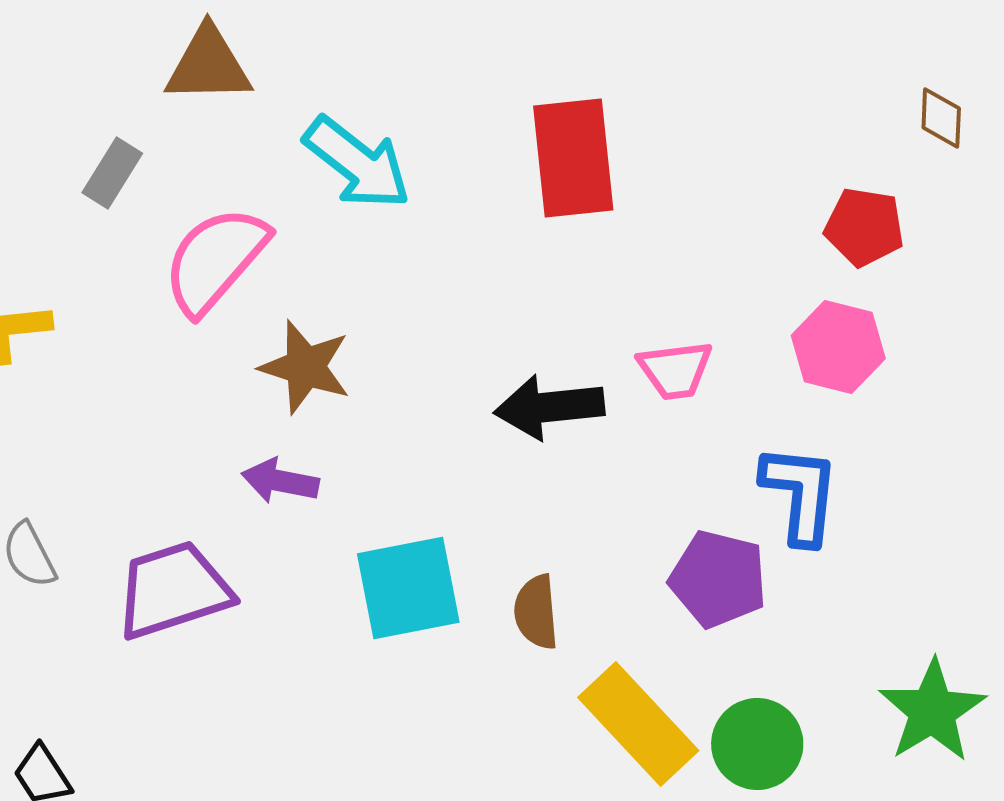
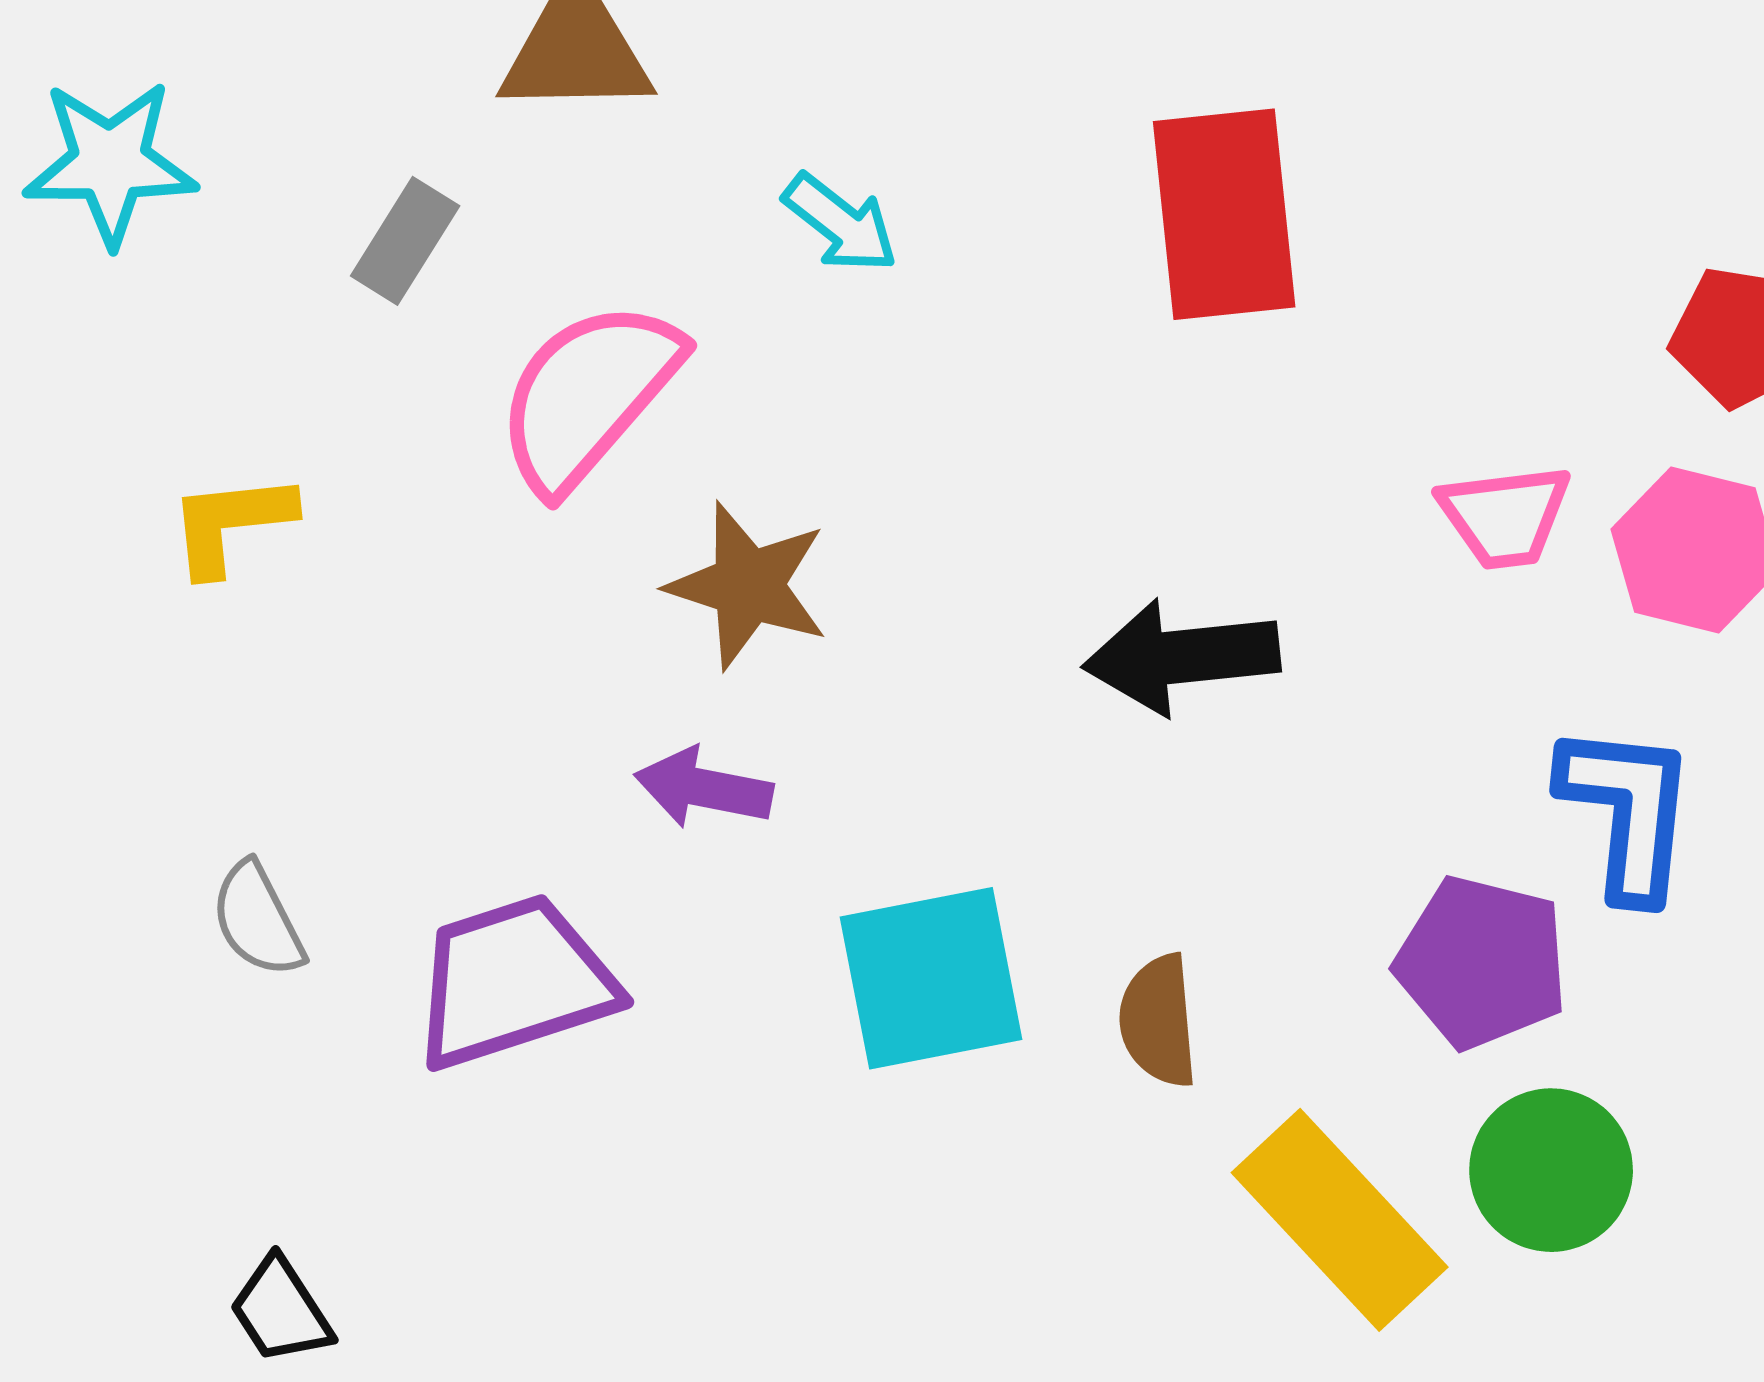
cyan arrow: (357, 163) -> (840, 223), size x0.6
pink trapezoid: (675, 370) -> (1505, 516), moved
green circle: (757, 744) -> (1551, 1170), moved

